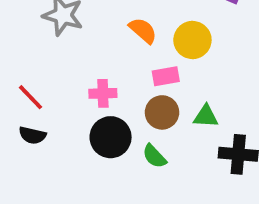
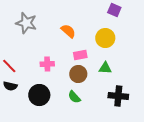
yellow circle: (192, 40) -> (105, 38), moved
green triangle: (206, 116) -> (105, 68), moved
black circle: (111, 137) -> (39, 95), moved

